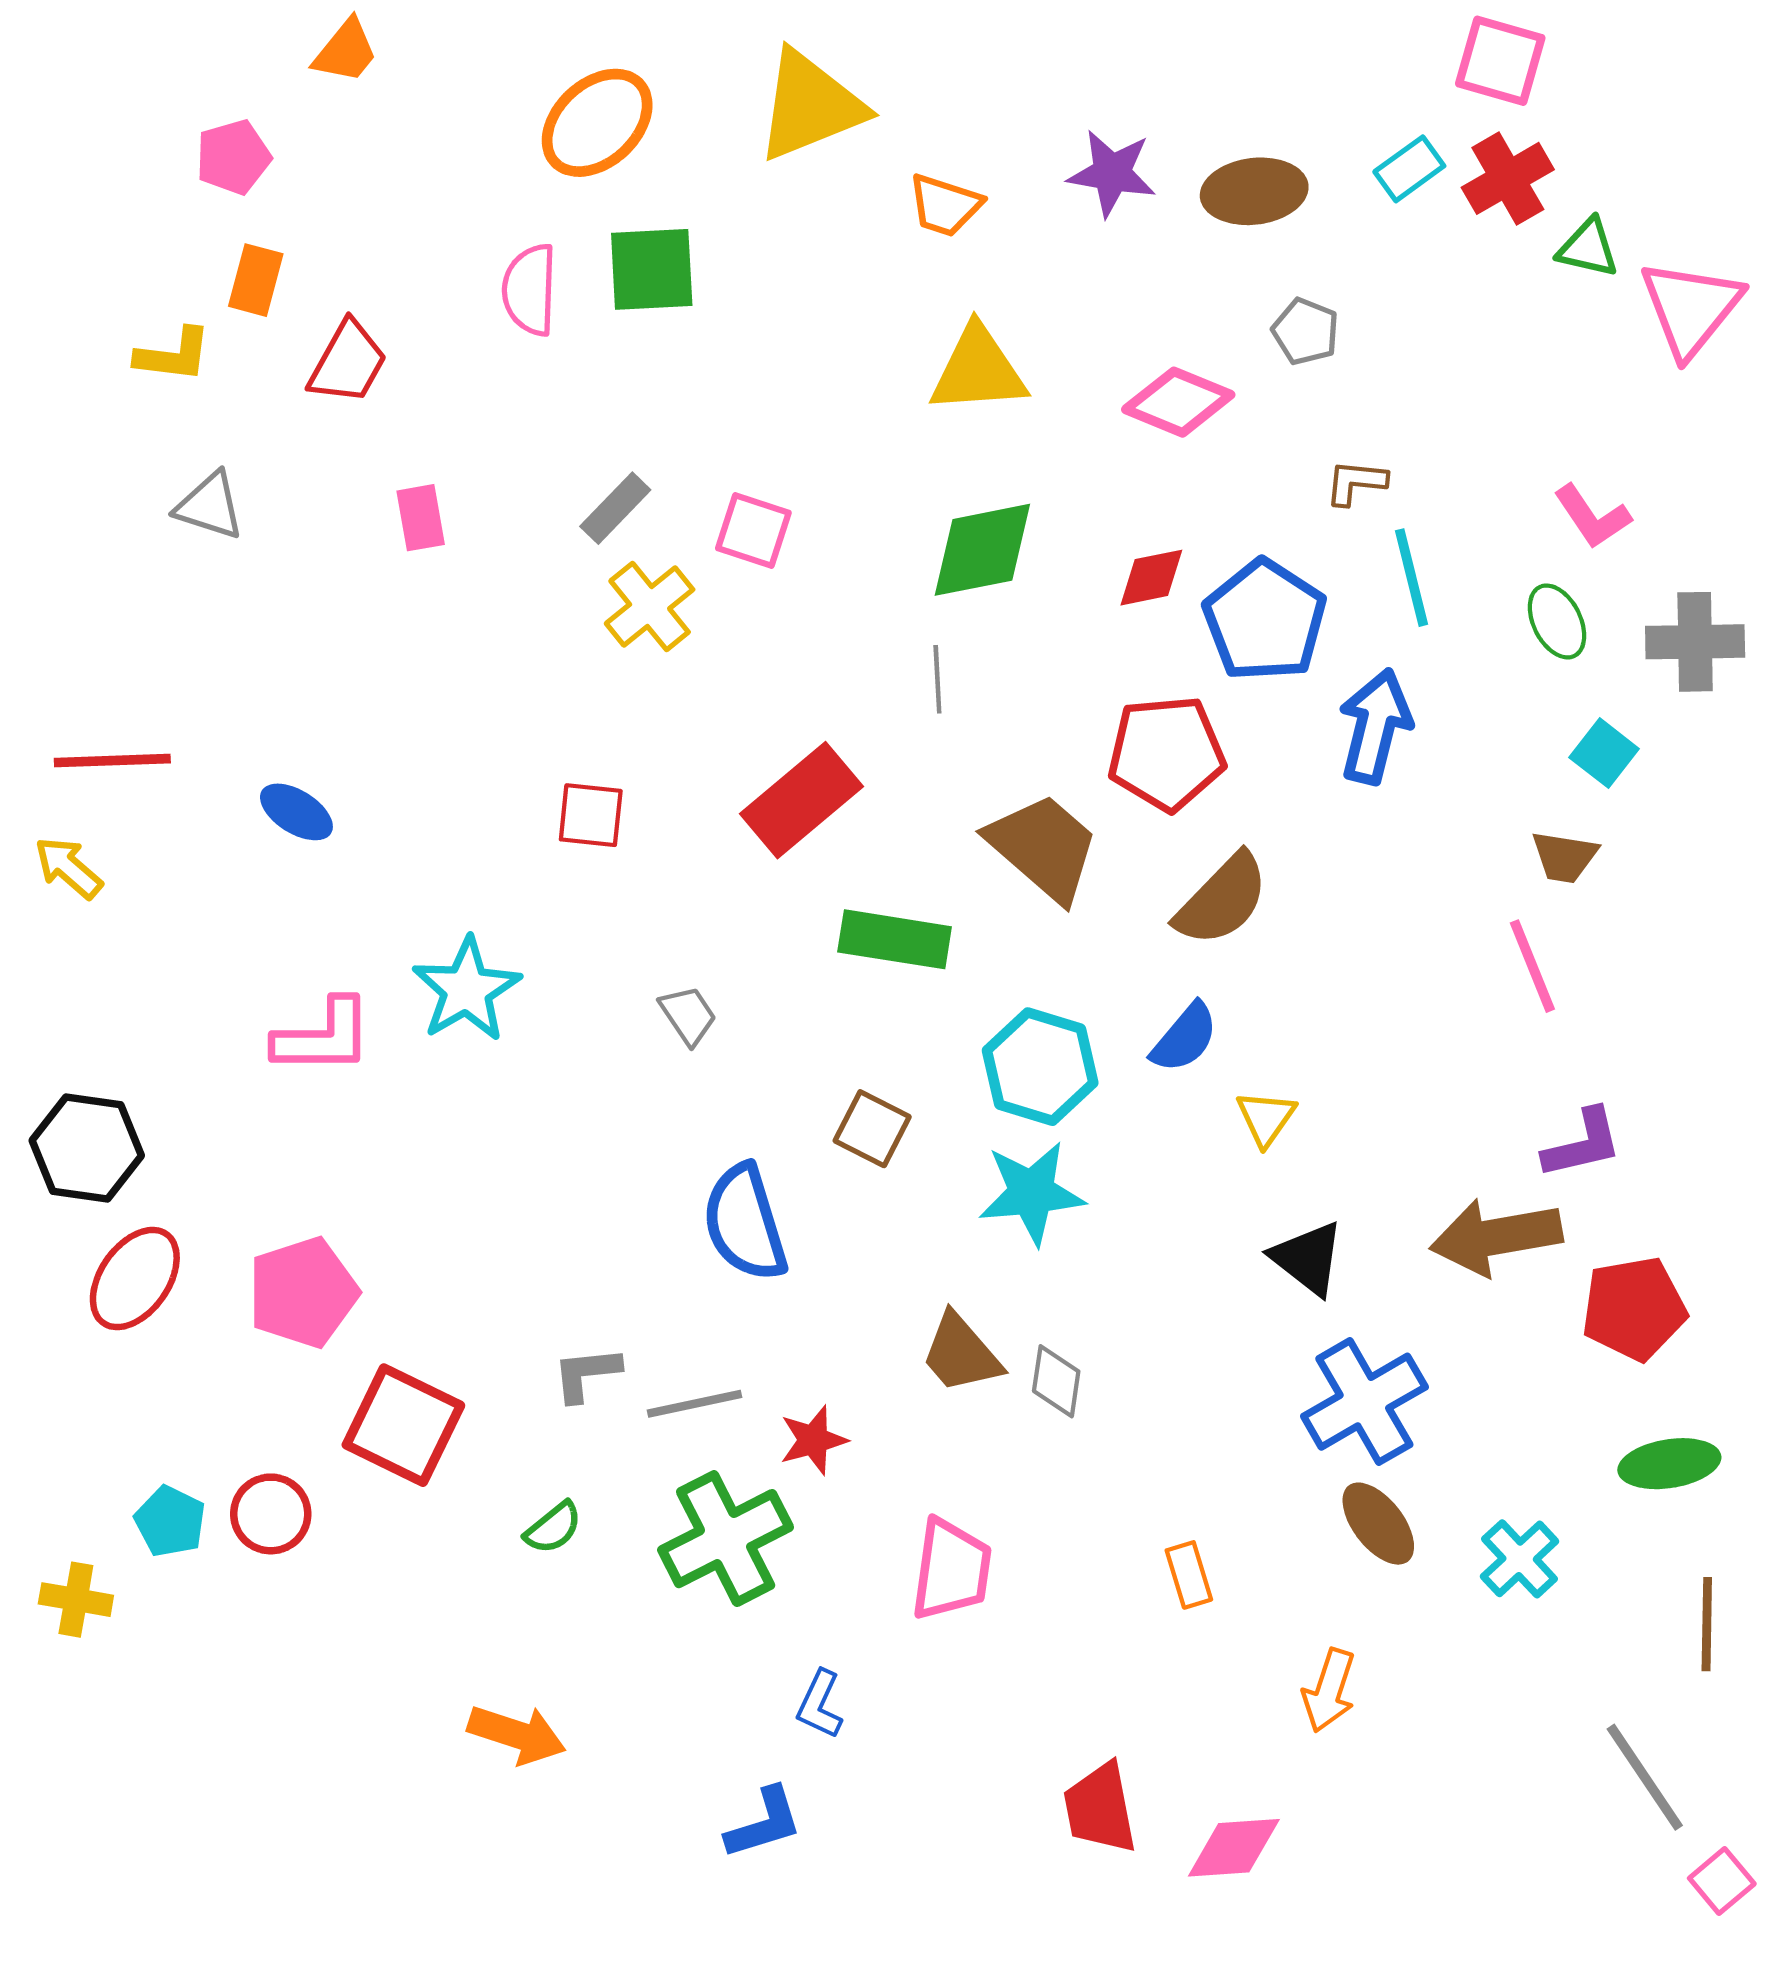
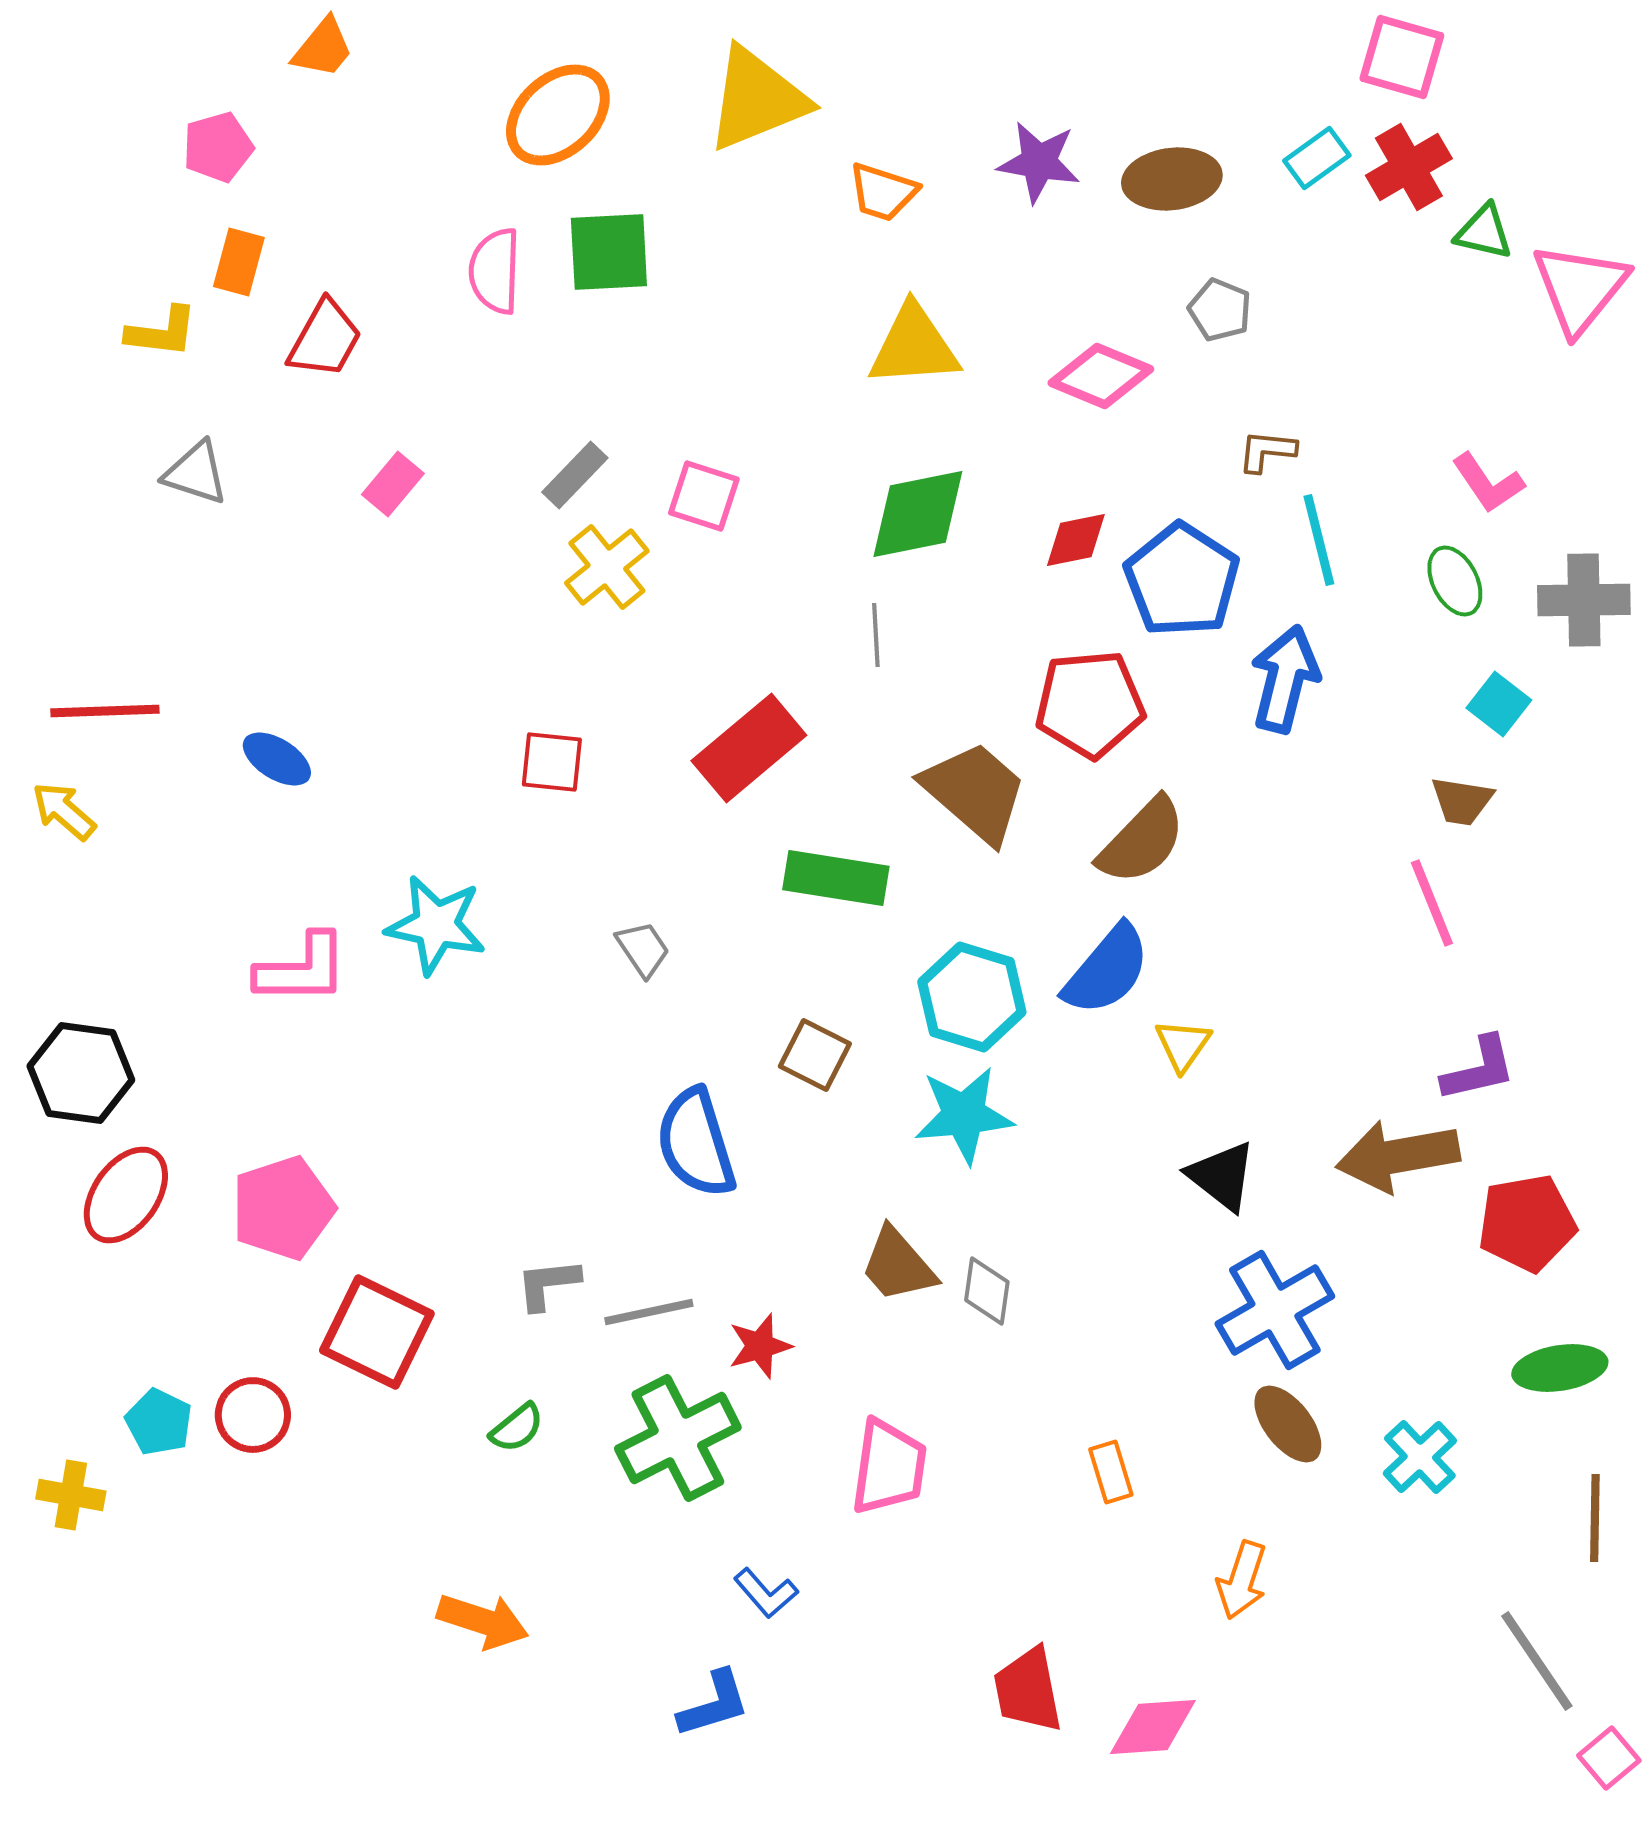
pink rectangle: (421, 518) -> (393, 484), turned 50
cyan star: (467, 990) -> (436, 925), turned -30
blue semicircle: (1185, 1038) -> (1107, 970), size x1.4
blue L-shape: (820, 1704) -> (766, 1593), turned -66

